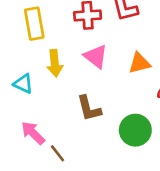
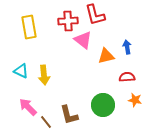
pink triangle: (96, 56) -> (83, 40), moved
yellow arrow: (55, 63) -> (44, 75), moved
brown L-shape: (89, 108) -> (69, 115), moved

